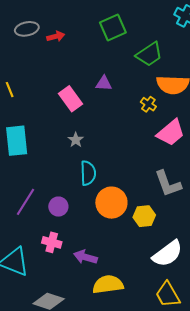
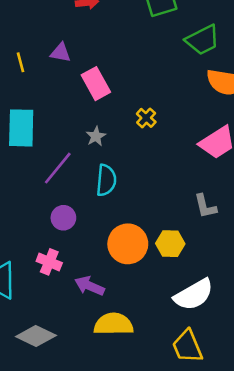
purple triangle: (104, 83) -> (60, 53), moved
yellow cross: (148, 104) -> (146, 118), moved
gray L-shape: (168, 184) -> (205, 206), size x0.7
purple line: (25, 202) -> (58, 168), moved
orange circle: (111, 203) -> (128, 244), moved

